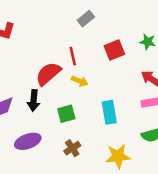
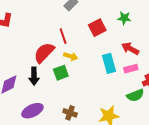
cyan rectangle: (109, 112) -> (109, 63), moved
green square: (66, 114) -> (61, 73), moved
brown cross: (72, 148) -> (70, 113), turned -32

